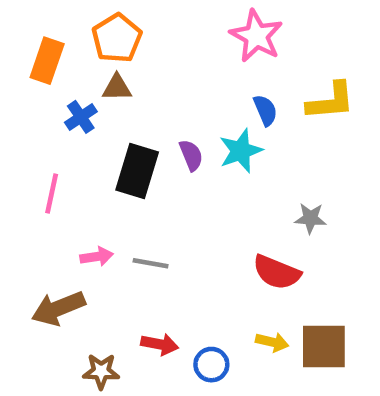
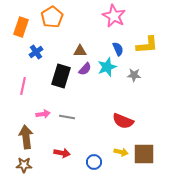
brown triangle: (117, 88) -> (80, 51), moved
purple semicircle: (191, 155) -> (85, 69), turned 64
gray star: (310, 218) -> (134, 75), moved
brown arrow: (58, 308) -> (26, 137), turned 105
red arrow: (160, 344) -> (62, 153), moved
brown star: (101, 371) -> (24, 165), moved

